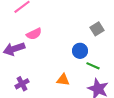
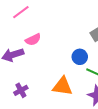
orange triangle: (63, 80) -> (63, 86), size x1.5

